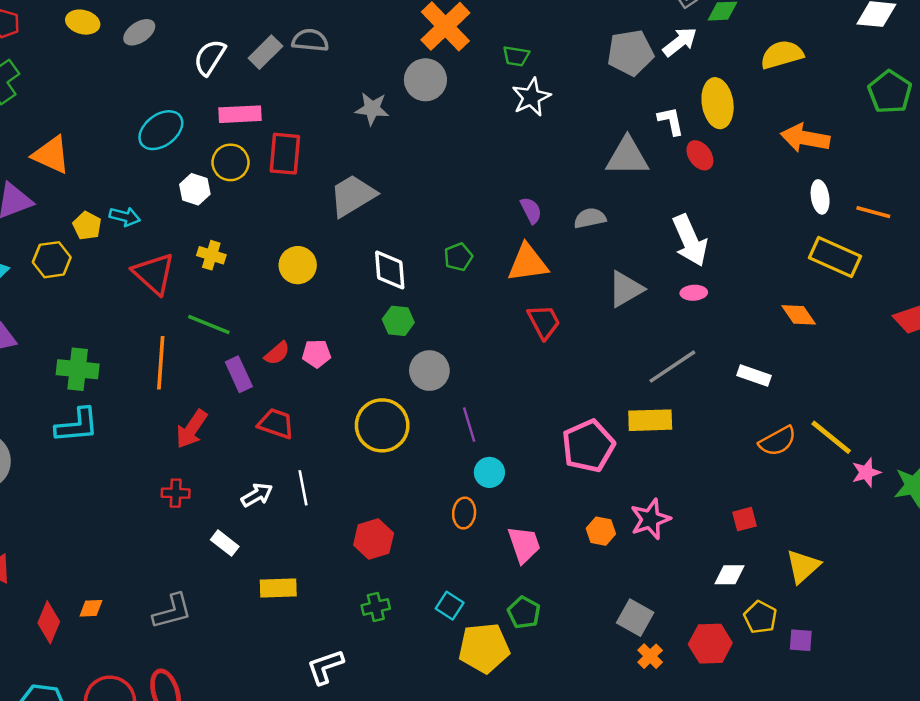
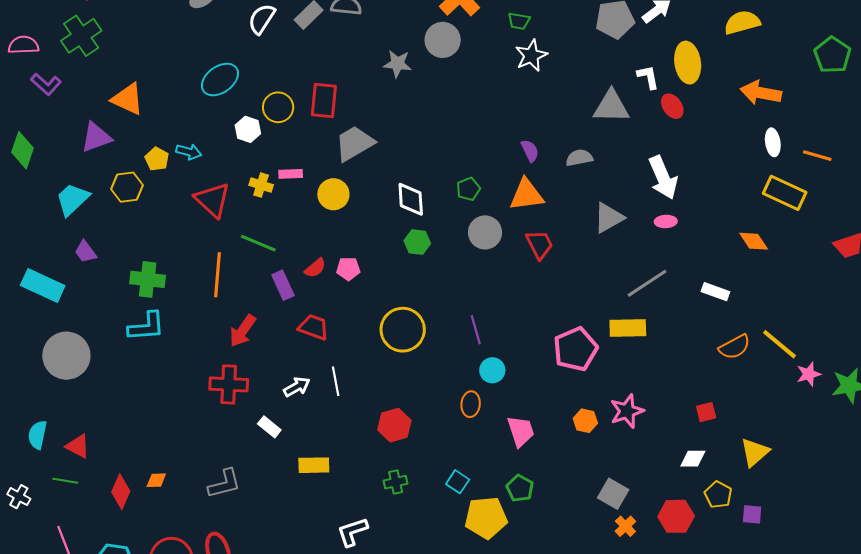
pink rectangle: (240, 114) -> (291, 174), moved, size x0.7
gray trapezoid: (353, 196) -> (354, 143), moved
gray circle: (429, 371) -> (485, 232), moved
red cross: (176, 493) -> (229, 384), size x1.6

